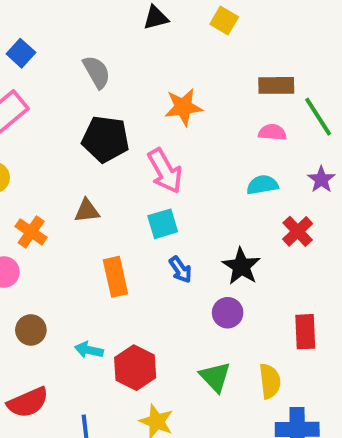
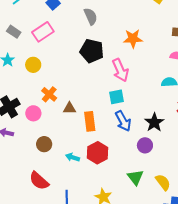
brown triangle: (87, 211) -> (69, 108), moved
blue arrow: (180, 270) -> (123, 121), size x1.5
red hexagon: (135, 368) -> (97, 153), moved
yellow semicircle: (270, 381) -> (163, 182), turned -36
red semicircle: (28, 402) -> (39, 181), turned 60

